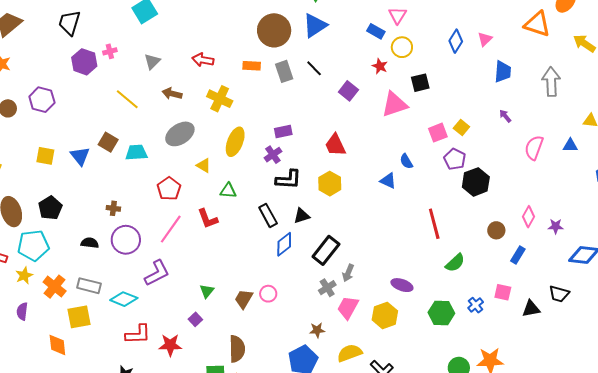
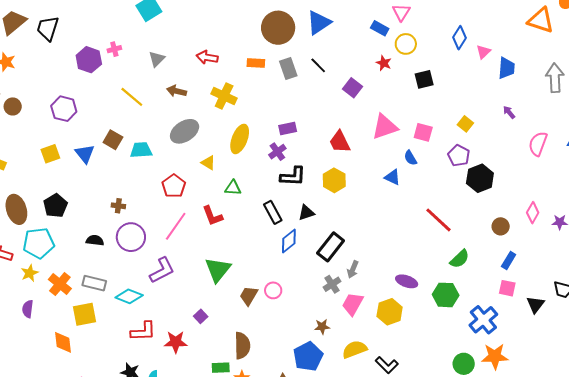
black trapezoid: (69, 23) -> (48, 28), moved
pink triangle: (485, 39) -> (483, 52), moved
purple hexagon: (42, 100) -> (64, 109), moved
pink triangle: (394, 104) -> (385, 127), moved
pink square: (438, 133) -> (423, 132), moved, turned 36
yellow square: (45, 156) -> (50, 154), turned -30
red line: (434, 224) -> (439, 220), turned -32
blue rectangle: (518, 255) -> (509, 261), moved
green triangle: (207, 291) -> (218, 270), moved, size x1.8
blue cross: (476, 305) -> (483, 320), moved, size x1.8
black triangle: (531, 309) -> (536, 305), turned -42
green hexagon: (441, 313) -> (446, 295), moved

